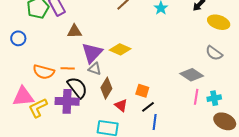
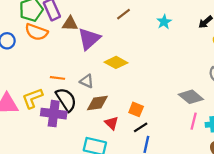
brown triangle: (74, 31) -> (70, 24), moved
purple triangle: (92, 53) -> (89, 39), moved
orange semicircle: (44, 72) -> (36, 32), moved
brown diamond: (106, 88) -> (97, 103), turned 45
yellow L-shape: (38, 108) -> (32, 98), moved

